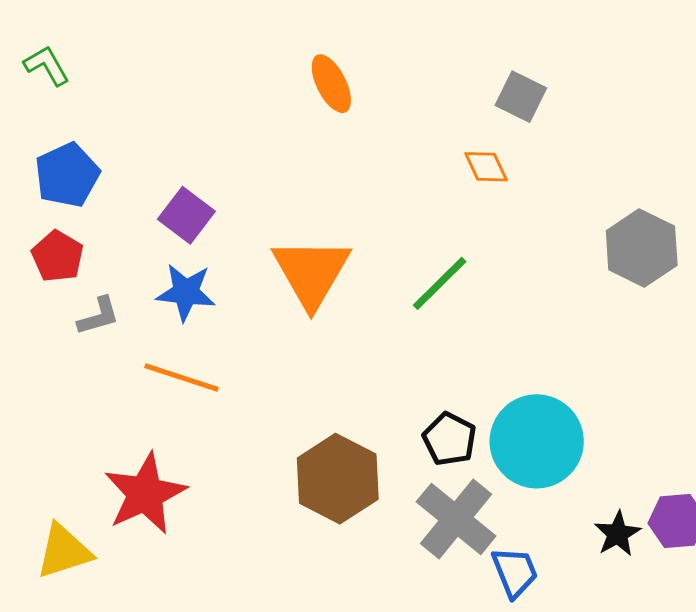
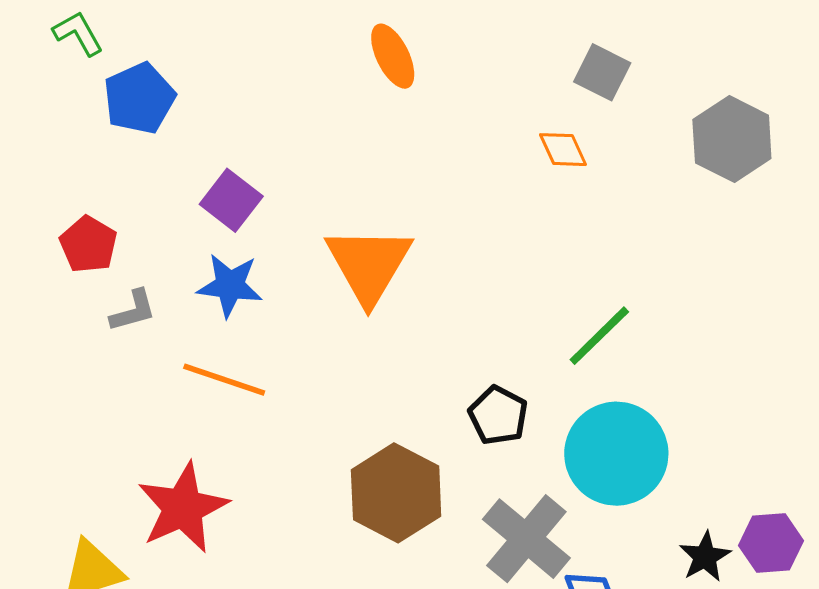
blue pentagon: (67, 175) -> (139, 98), moved
gray hexagon: (642, 248) -> (732, 139), moved
green line: (440, 283) -> (599, 336), moved
black pentagon: (450, 439) -> (498, 415), moved

